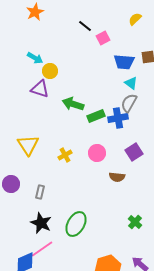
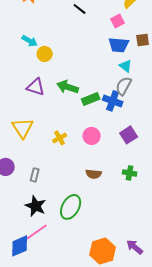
pink square: (103, 38) -> (118, 21), moved
purple triangle: (40, 89) -> (36, 87), moved
blue cross: (118, 118) -> (113, 101), turned 30
brown semicircle: (117, 177) -> (94, 174), moved
green cross: (135, 222) -> (130, 173), moved, turned -32

